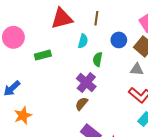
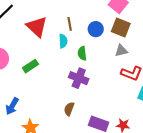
red triangle: (62, 18) -> (37, 27), turned -45
brown line: (96, 18) -> (70, 24), moved
brown semicircle: (81, 104) -> (69, 109), moved

